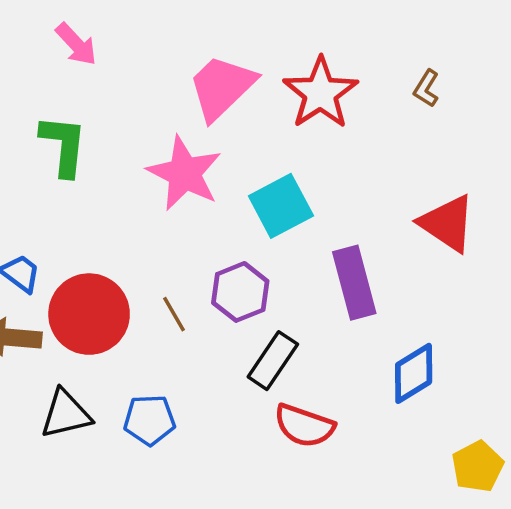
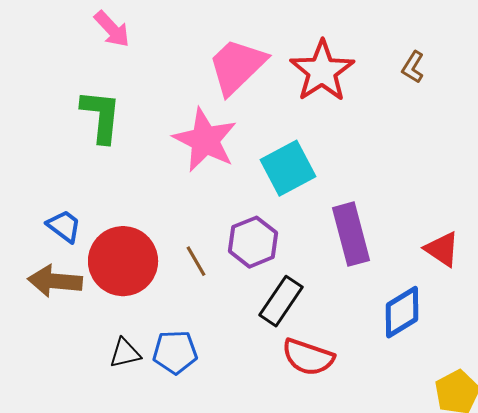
red triangle: (447, 223) -> (442, 249), moved, size x0.7
black triangle: (66, 414) -> (125, 353), moved, size x0.7

